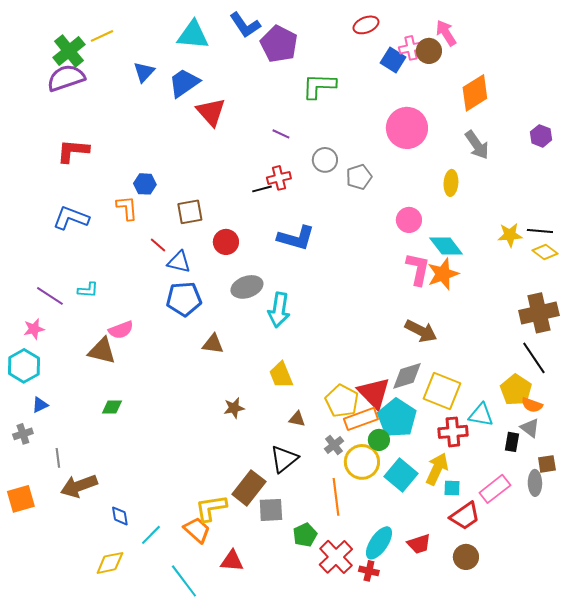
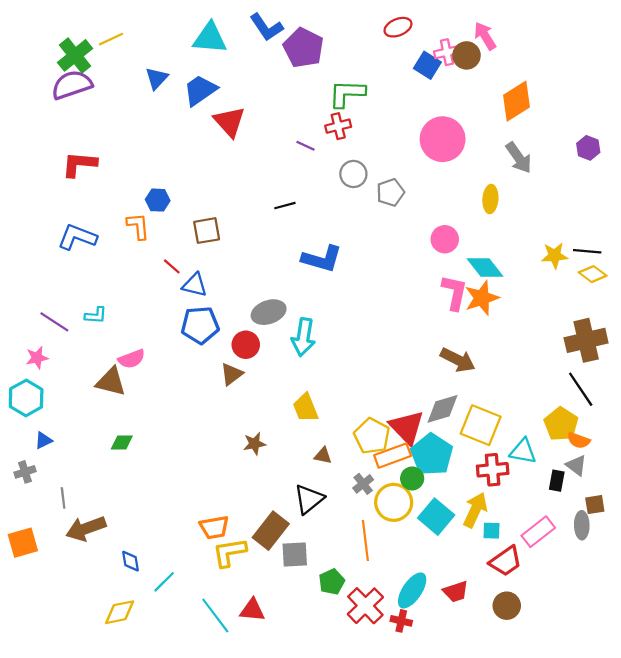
red cross: (279, 178) -> (338, 126), moved
red circle: (226, 242) -> (246, 345), moved
brown triangle: (213, 344) -> (232, 374), turned -45
orange trapezoid: (197, 530) -> (214, 527), moved, turned 128
cyan line: (184, 581) -> (215, 615), moved

